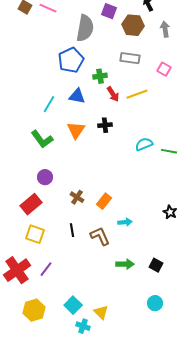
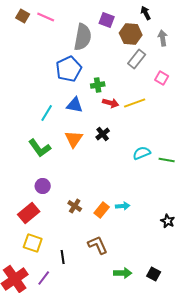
gray rectangle: (130, 58) -> (137, 59), moved, turned -60
red arrow: (113, 94) -> (111, 103), turned -42
black cross: (105, 125) -> (103, 134), turned -32
cyan arrow: (125, 222) -> (123, 206), moved
black line: (72, 230) -> (63, 257), moved

